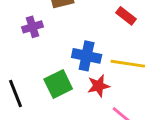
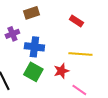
blue cross: (87, 56) -> (34, 47), moved
green square: (58, 84) -> (33, 72), turned -30

